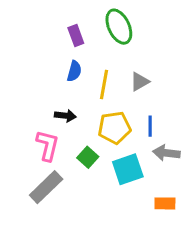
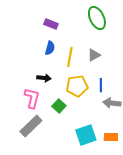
green ellipse: (119, 27) -> (97, 18), moved
purple rectangle: (76, 36) -> (51, 24), turned -48
cyan square: (128, 169) -> (86, 135), moved

